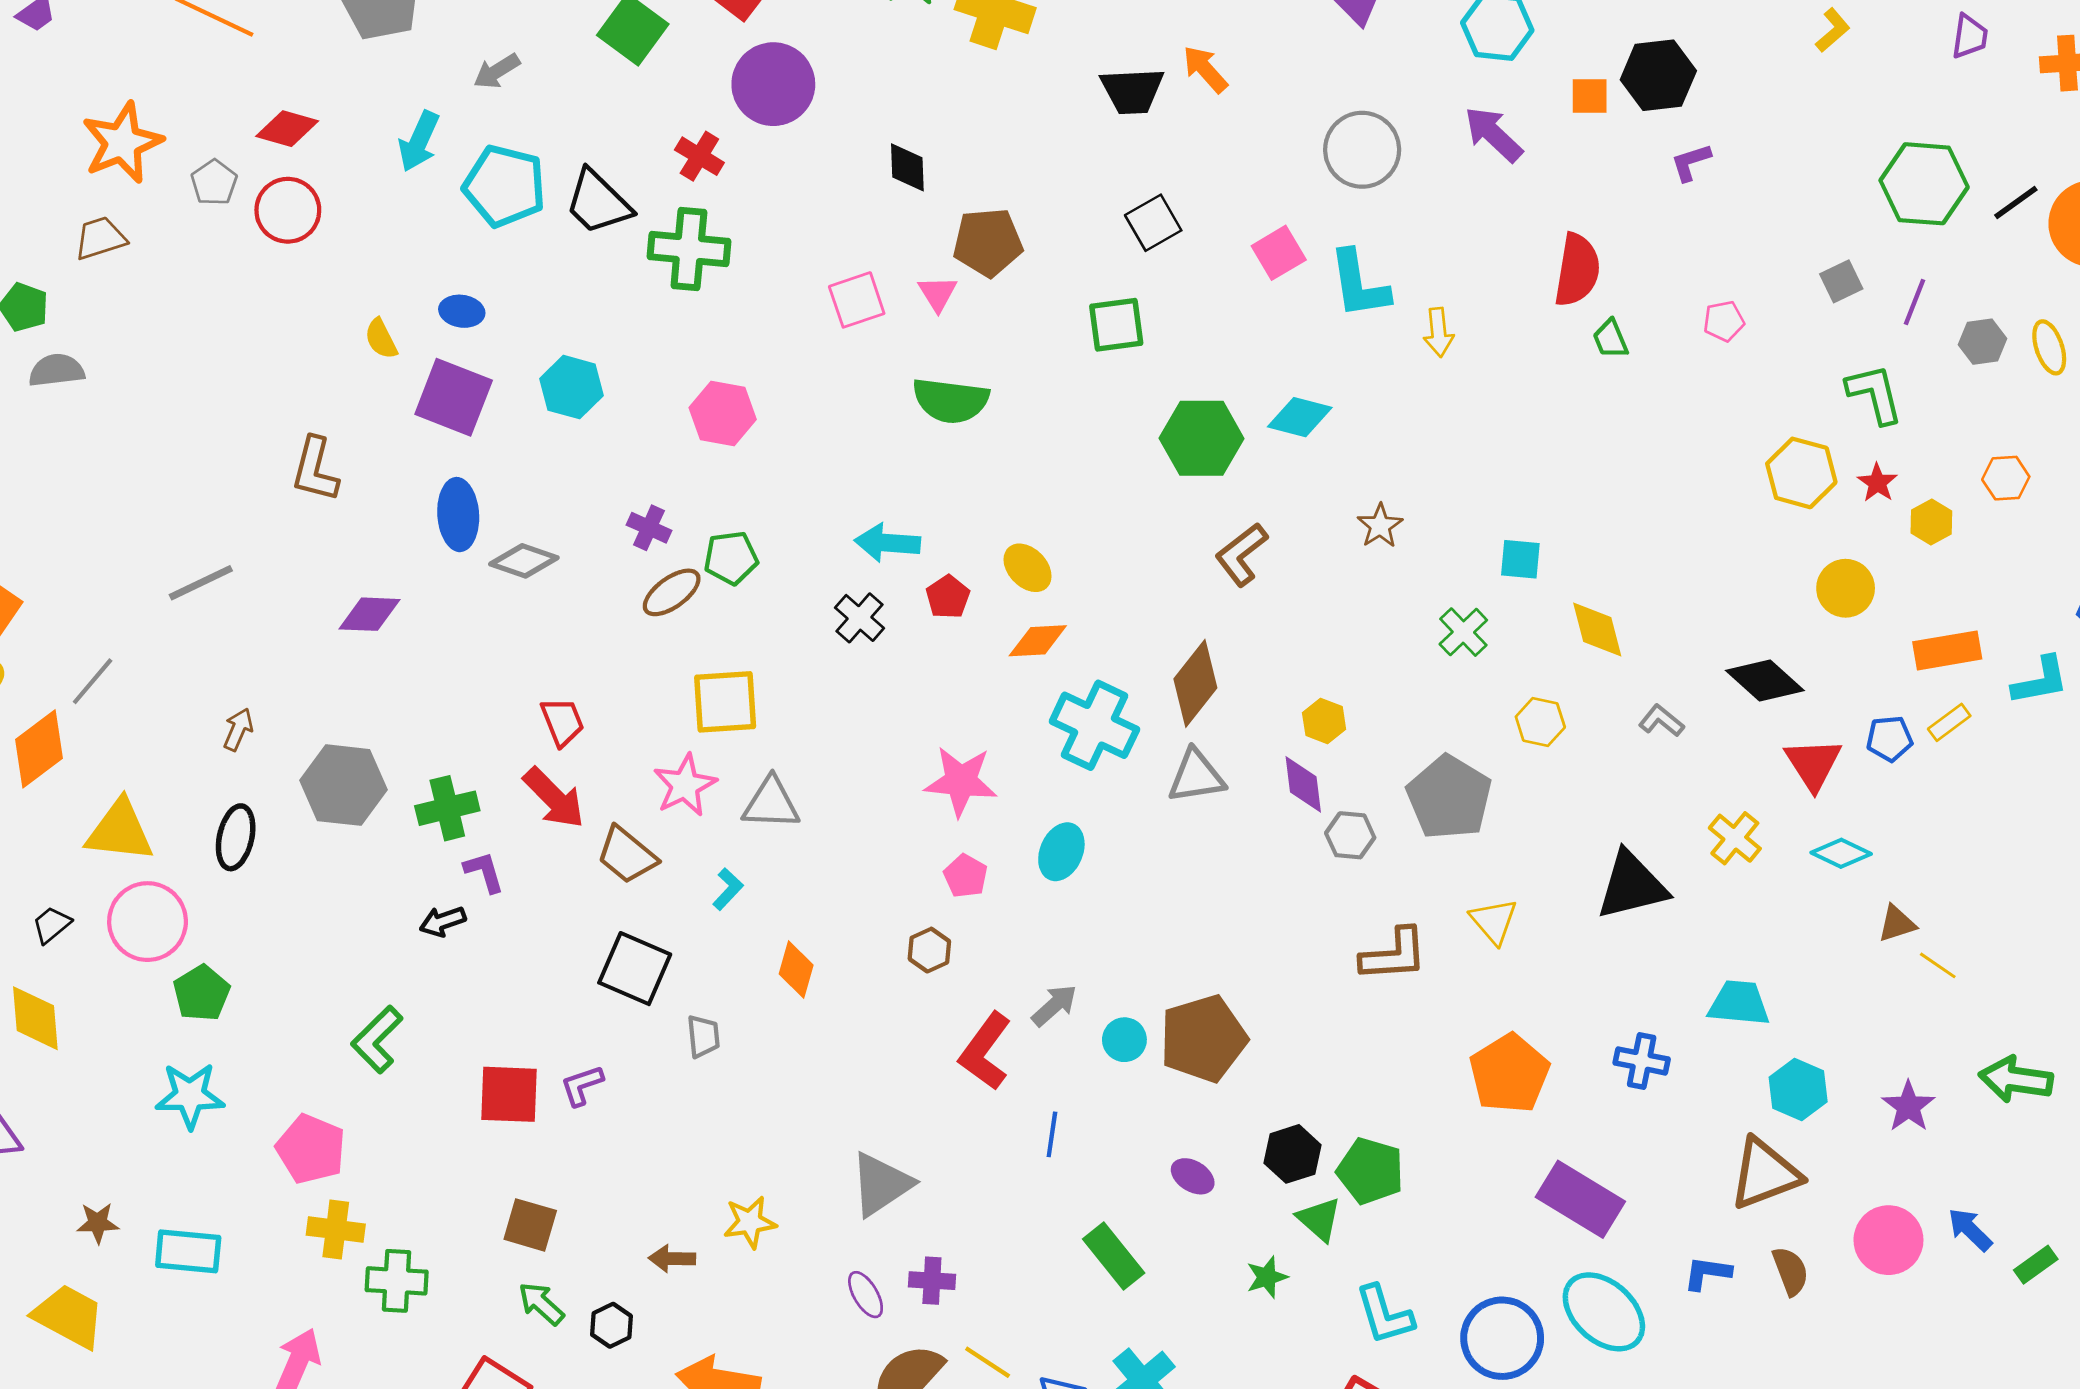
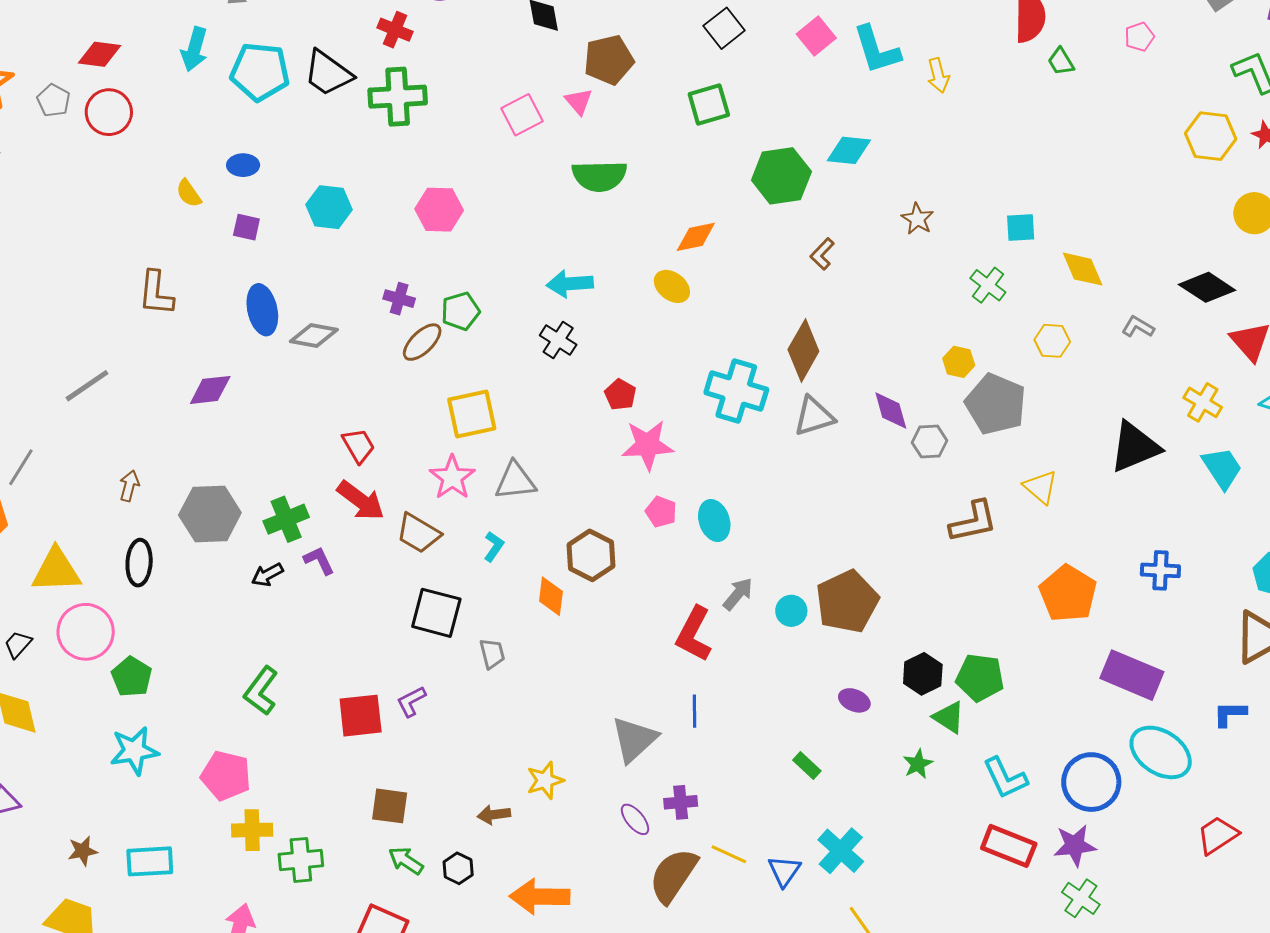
purple square: (454, 397) -> (246, 227), size x0.5
brown L-shape: (1241, 554) -> (822, 254), size x0.7
red pentagon: (948, 597) -> (620, 395), moved
orange diamond: (1038, 641) -> (696, 237), moved
yellow hexagon: (1324, 721) -> (959, 362), moved
cyan ellipse: (1061, 852) -> (714, 521), moved, turned -33
black arrow: (443, 921) -> (267, 575), moved
brown hexagon: (929, 950) -> (591, 555), moved, size x1.6
cyan trapezoid: (1739, 1003) -> (1222, 468), moved, turned 60
blue line: (1052, 1134) -> (695, 711), moved
green rectangle: (1114, 1256) -> (807, 765), size x0.6

